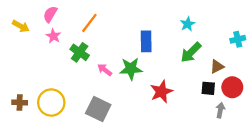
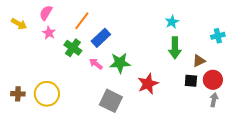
blue rectangle: (146, 41) -> (101, 38), moved, turned 48
green arrow: (191, 52) -> (175, 48), turned -45
gray square: (98, 109) -> (111, 101), moved
gray arrow: (220, 110) -> (214, 100), moved

